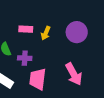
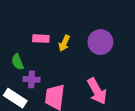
purple cross: (25, 58) -> (32, 79), moved

